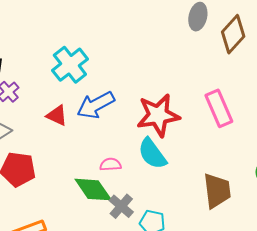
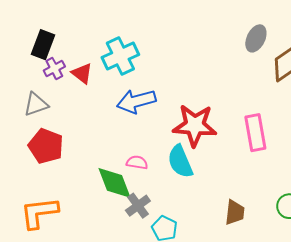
red triangle: (57, 115) -> (82, 73), moved
brown trapezoid: (217, 191) -> (235, 212), size x0.7

